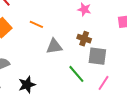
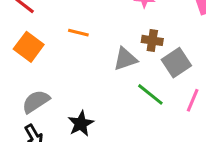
gray triangle: (54, 46) -> (125, 59), moved
gray square: (97, 56) -> (176, 63), turned -30

